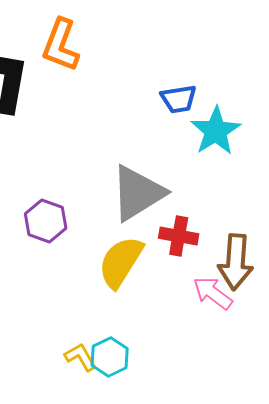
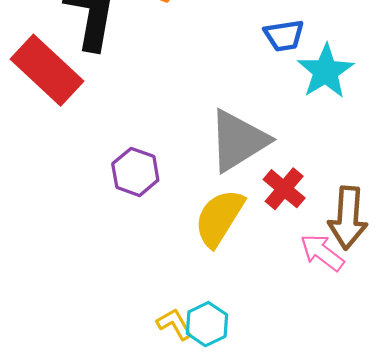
red cross: (179, 236) -> (284, 189), turned 30

